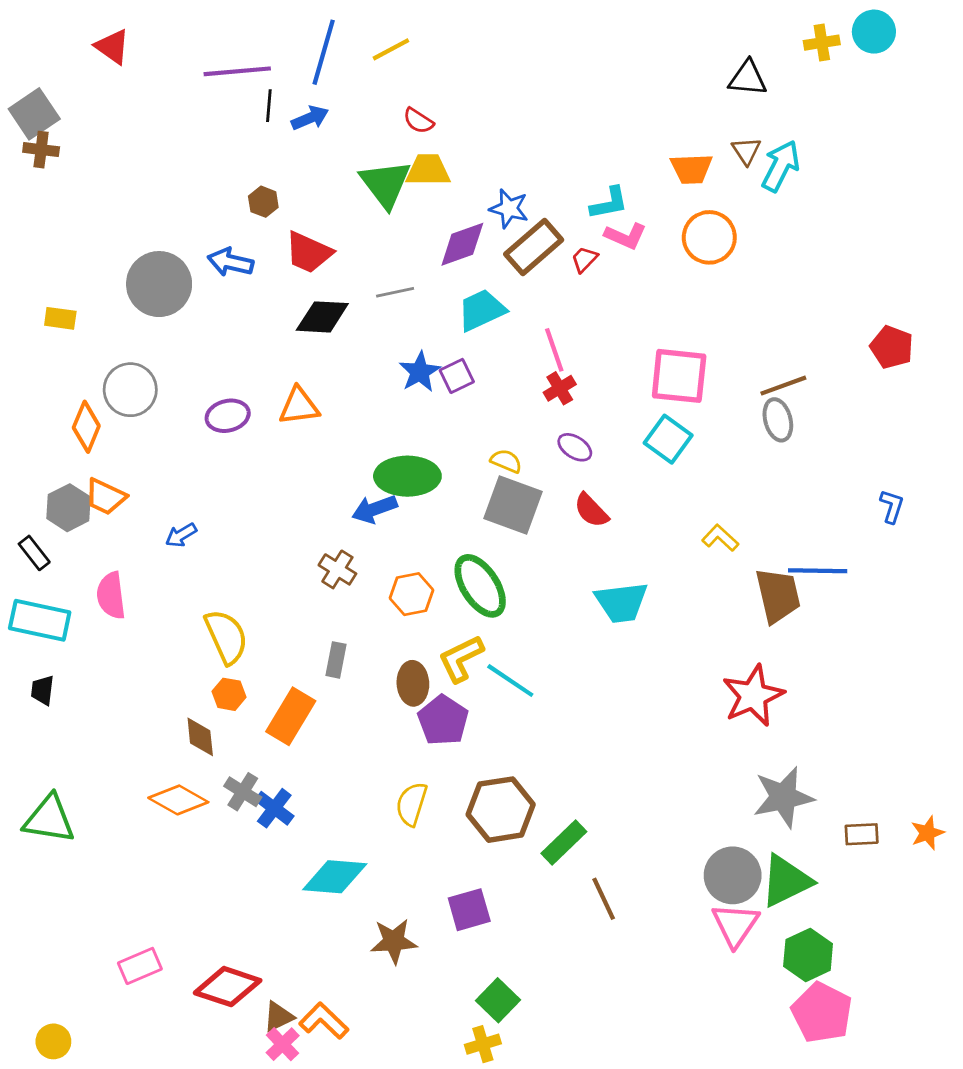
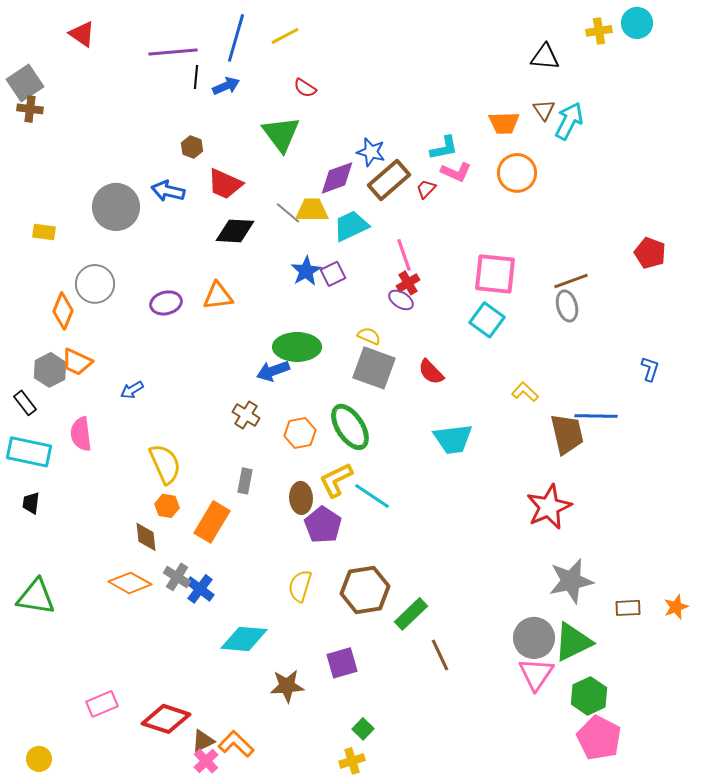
yellow trapezoid: (428, 170) -> (312, 210), moved
gray line: (395, 292) -> (288, 213), turned 52
purple ellipse: (575, 447) -> (401, 300), moved
green square: (498, 1000) -> (363, 729), size x0.7

